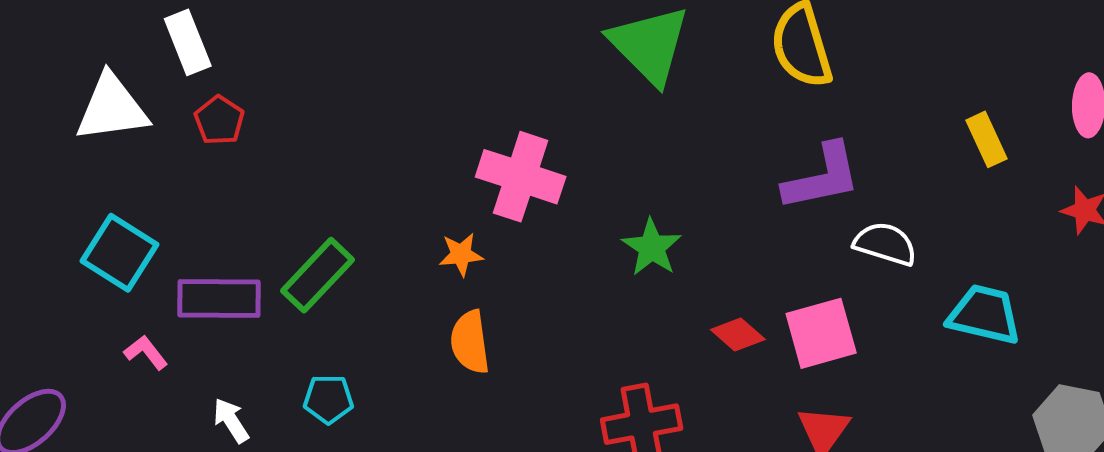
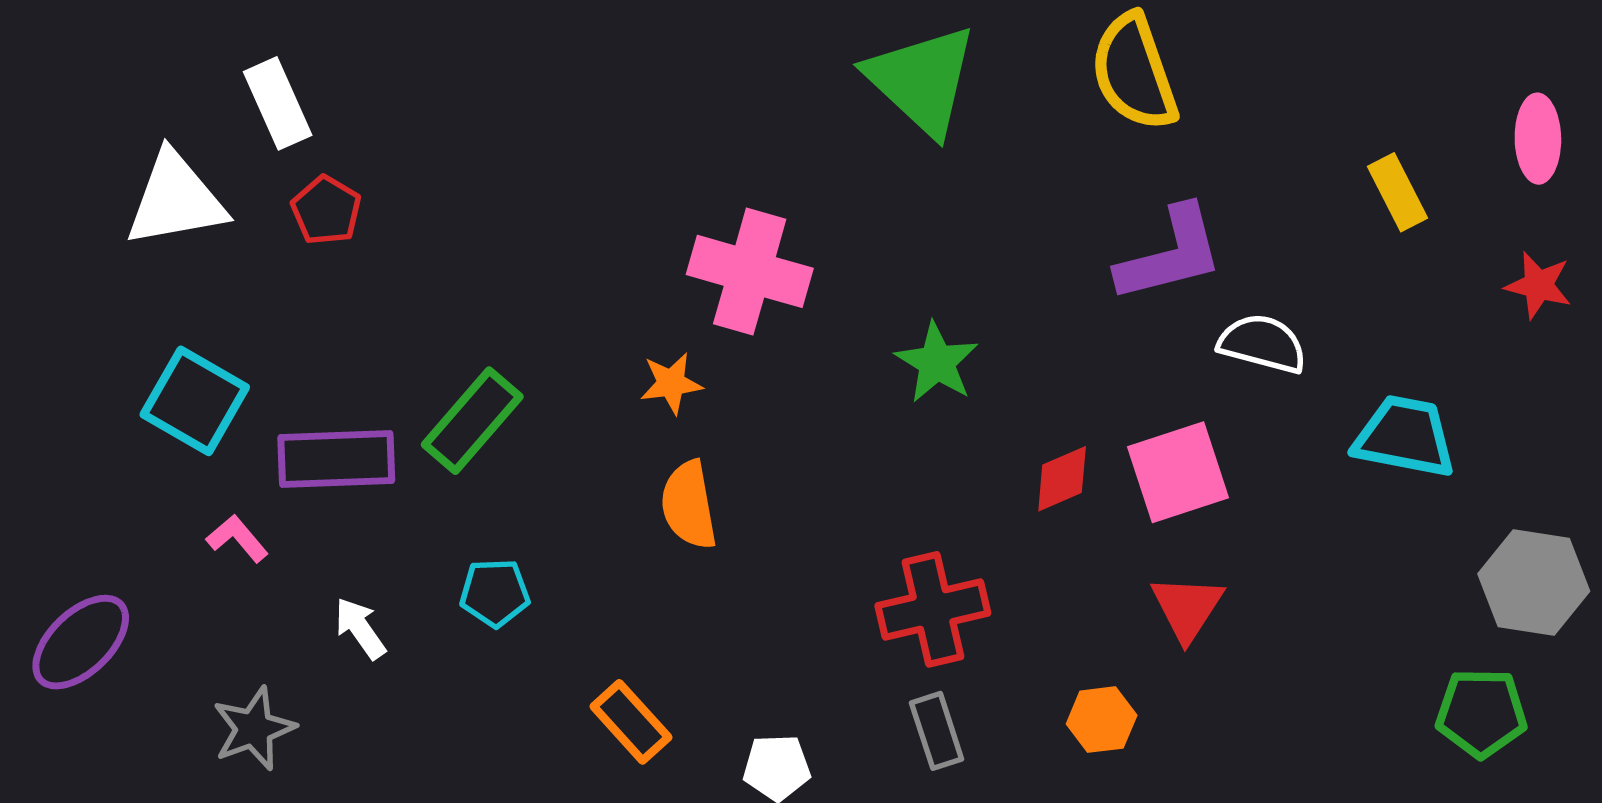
red diamond: (738, 334) -> (1062, 479), turned -62

